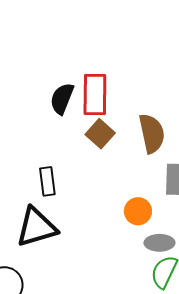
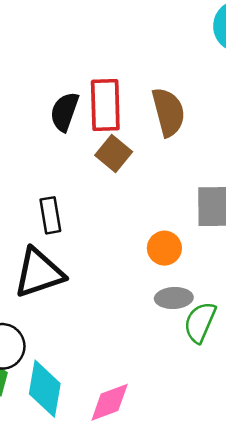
brown semicircle: (152, 133) -> (168, 112), moved
gray ellipse: (159, 243) -> (174, 298), moved

